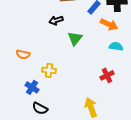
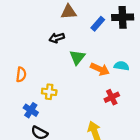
orange arrow: (109, 24) -> (100, 69), moved
orange semicircle: (23, 54) -> (21, 75), turned -96

